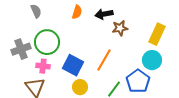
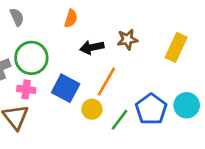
black arrow: (104, 14) -> (92, 47), moved
cyan circle: (152, 60) -> (187, 105), moved
yellow circle: (80, 87) -> (92, 109), moved

